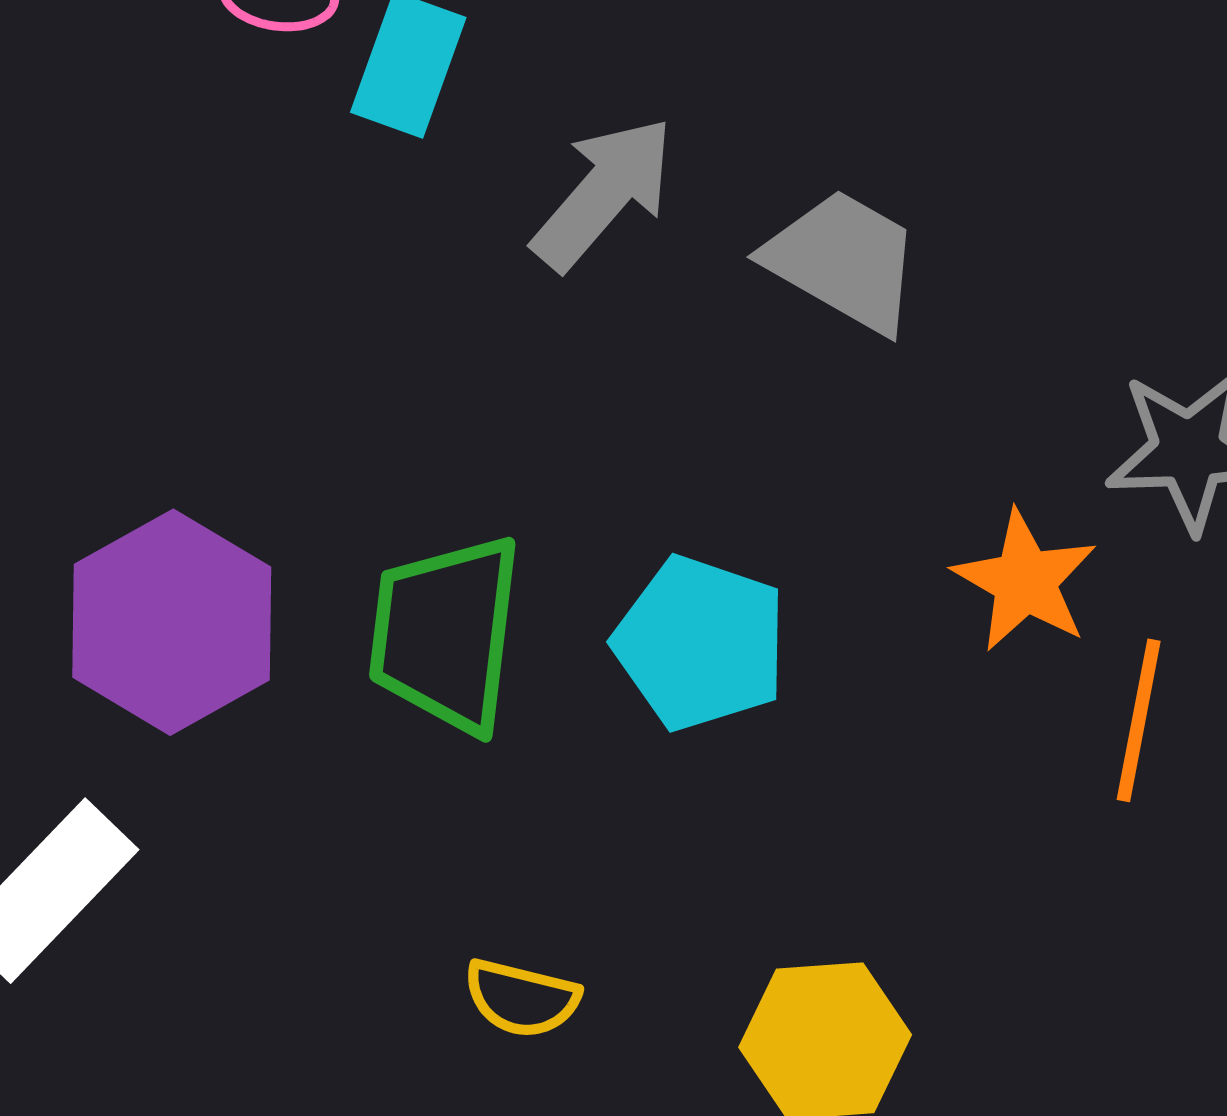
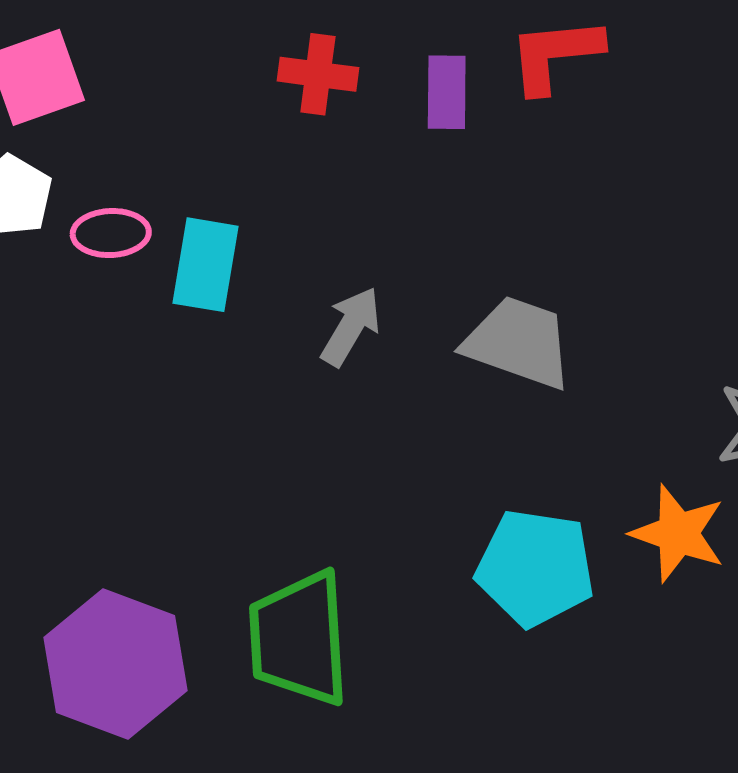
gray arrow: (603, 193) -> (351, 326), size x0.7
cyan pentagon: (700, 643) -> (535, 568), moved

